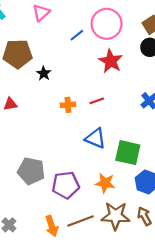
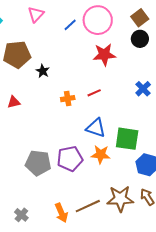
blue line: (77, 35) -> (70, 25), moved
red star: (111, 61) -> (104, 55), turned -30
orange star: (105, 183) -> (101, 154), moved
purple pentagon: (66, 185) -> (70, 159), moved

